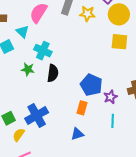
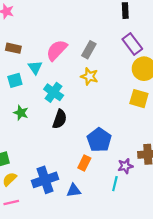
yellow star: (87, 14) -> (89, 76), moved
green star: (28, 69) -> (21, 113), moved
purple star: (111, 97) -> (125, 166), moved
blue cross: (37, 116) -> (45, 180), moved

